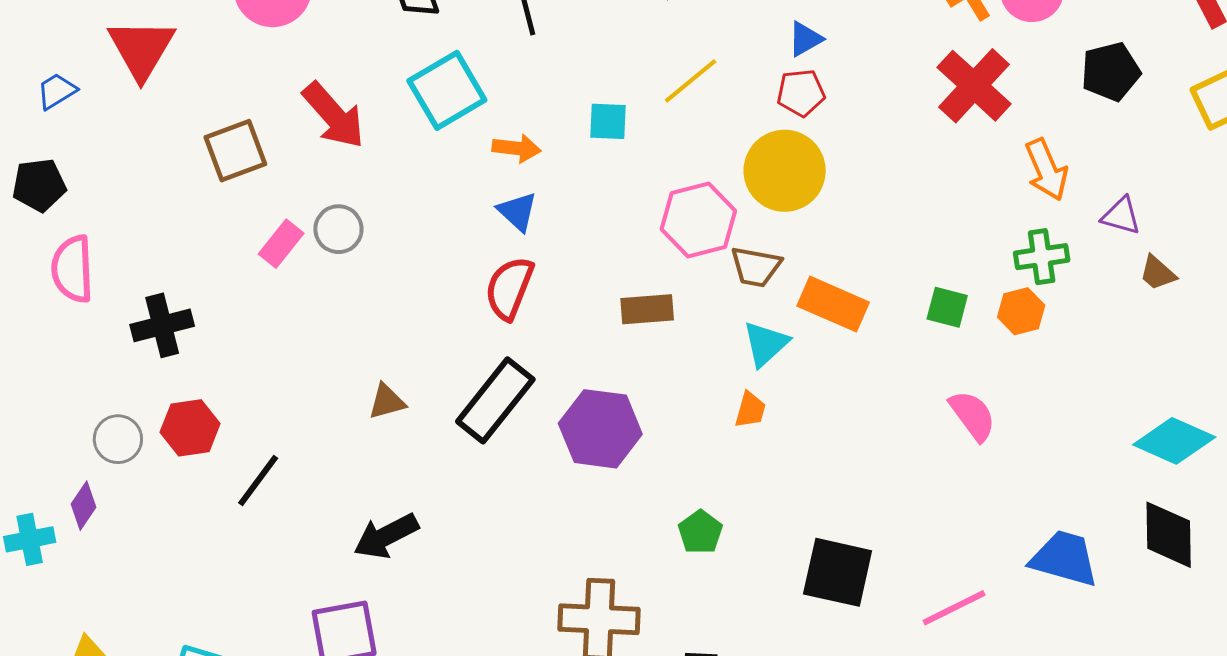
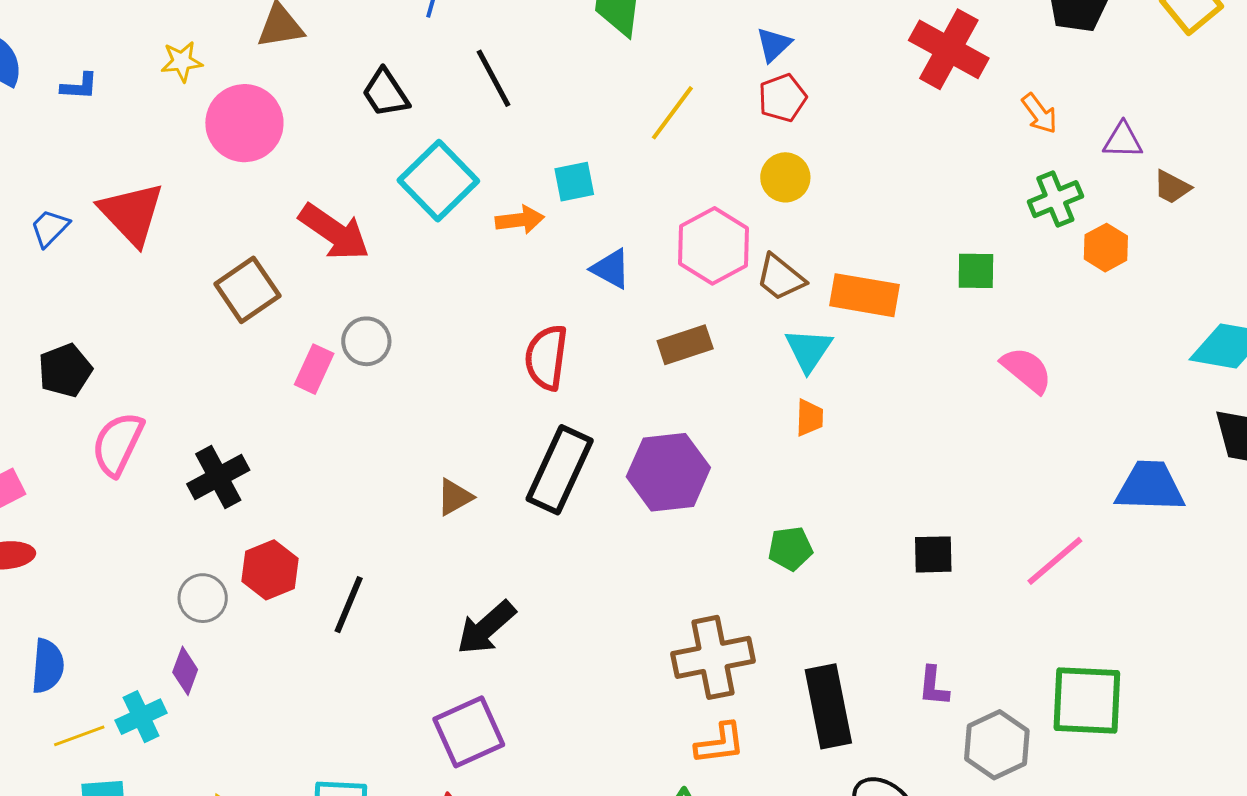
blue trapezoid: (57, 91) -> (50, 228), moved
cyan square: (608, 121) -> (574, 182), moved
orange arrow: (1047, 170) -> (1039, 114), size x0.7
yellow circle: (785, 171) -> (785, 177), size x0.6
blue triangle: (517, 211) -> (611, 269), moved
brown trapezoid: (756, 267) -> (780, 278), turned 42
pink semicircle: (72, 269) -> (118, 444), turned 42
orange hexagon: (1021, 311) -> (1106, 248), moved
green pentagon: (700, 532) -> (790, 548), turned -30
black square: (838, 572) -> (933, 554), size x0.6

